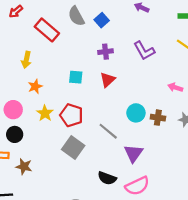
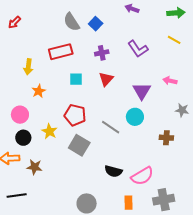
red rectangle: (47, 30) -> (61, 52), moved, turned -50
yellow star: (45, 113) -> (50, 131), moved
cyan circle: (136, 113) -> (135, 117), moved
brown cross: (158, 118) -> (166, 138), moved
purple triangle: (134, 153) -> (142, 91), moved

